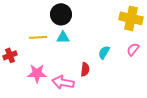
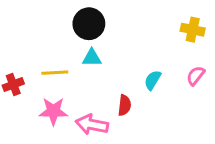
yellow cross: (131, 18) -> (193, 30), size x0.7
yellow line: (38, 37) -> (55, 73), moved

